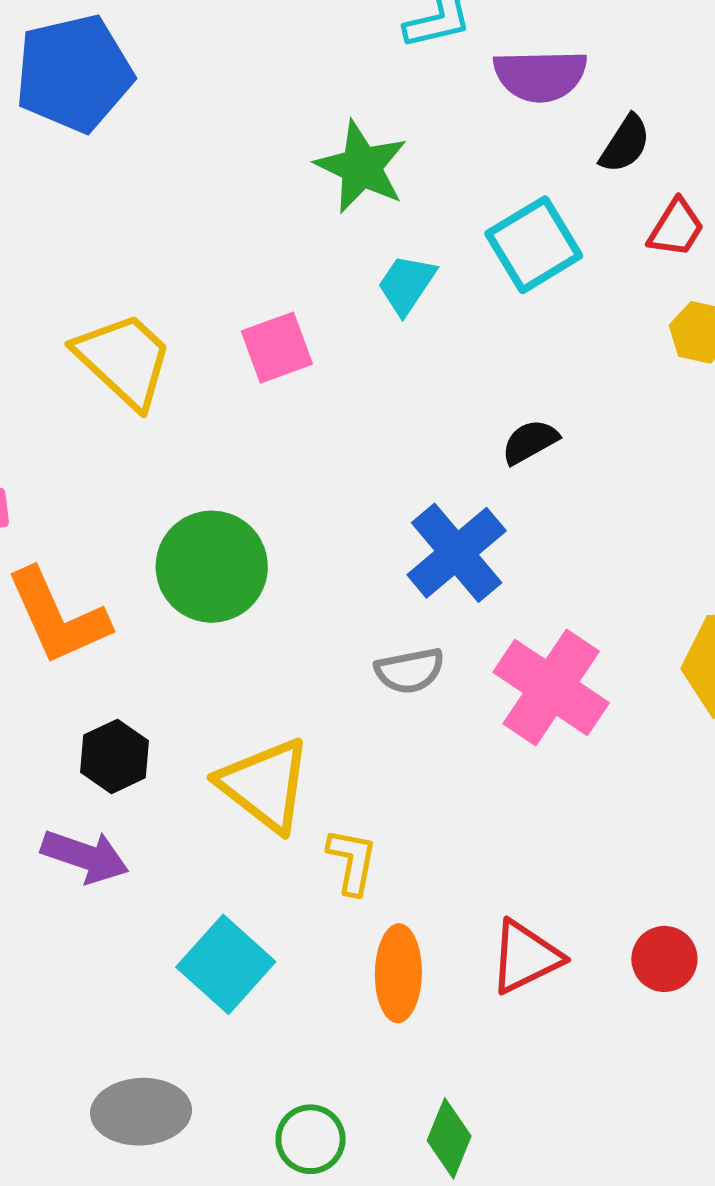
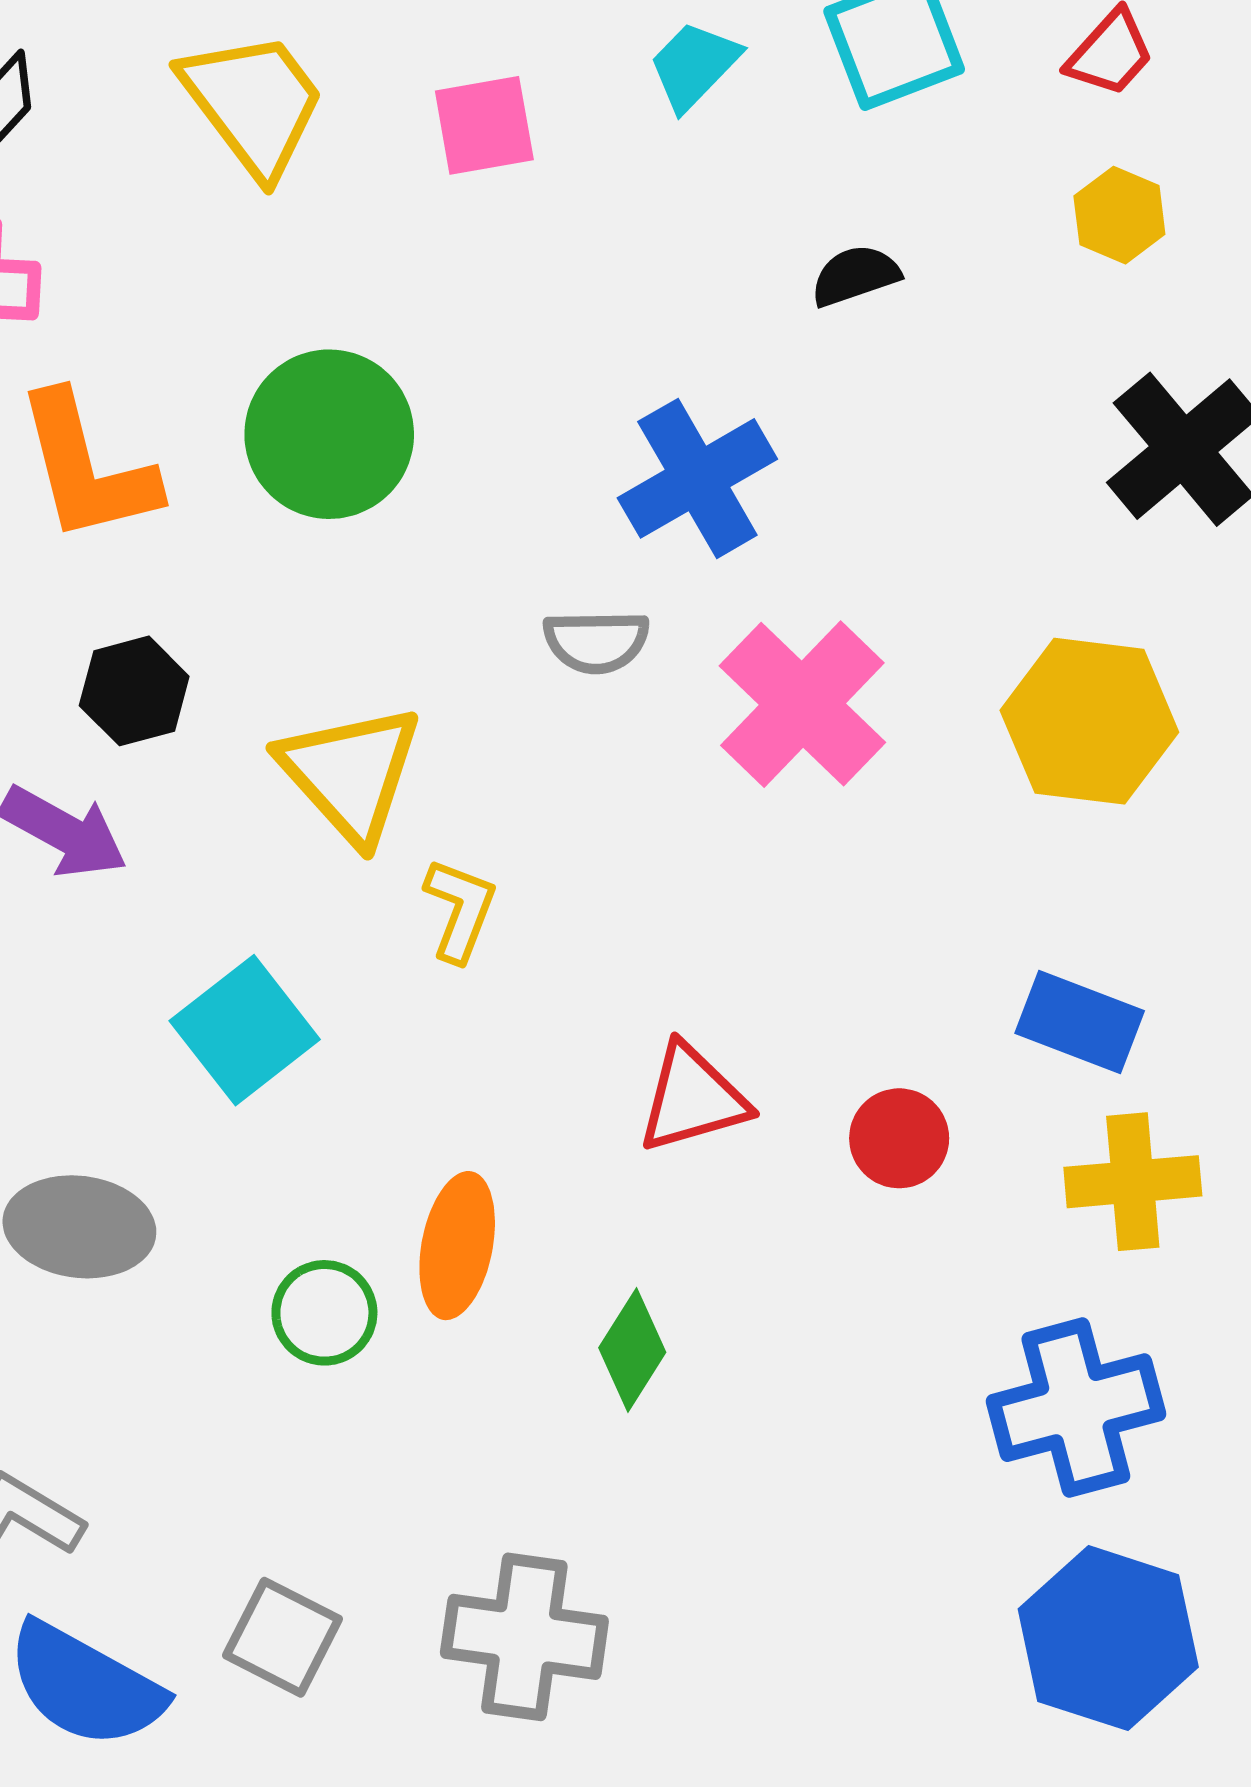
black semicircle: (530, 442) -> (855, 276), moved
orange ellipse: (398, 973) -> (457, 1246), moved
green diamond: (449, 1138) -> (632, 1350), moved

